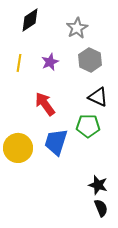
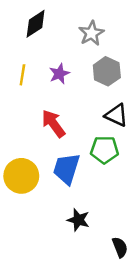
black star: (98, 185) -> (78, 220), moved

